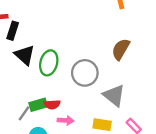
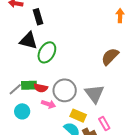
black rectangle: (13, 31) -> (38, 17), moved, turned -49
black triangle: (25, 55) -> (28, 41), turned -42
gray circle: (85, 73) -> (65, 90), moved

